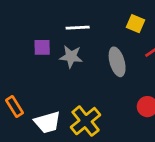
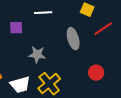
gray star: (71, 57) -> (37, 55), moved

